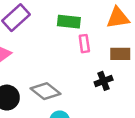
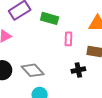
green rectangle: (69, 22) -> (50, 18), moved

